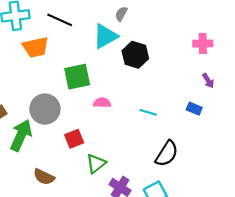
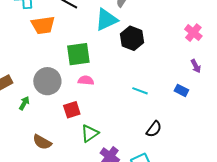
pink cross: (203, 44) -> (193, 33), turned 36
pink semicircle: (102, 103) -> (86, 80), moved
green arrow: (21, 135) -> (24, 103), size x0.5
black semicircle: (167, 154) -> (154, 129), size x0.7

